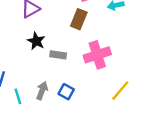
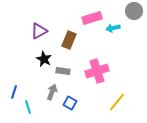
brown rectangle: (79, 19) -> (69, 40), moved
gray arrow: (42, 91) -> (52, 92), moved

